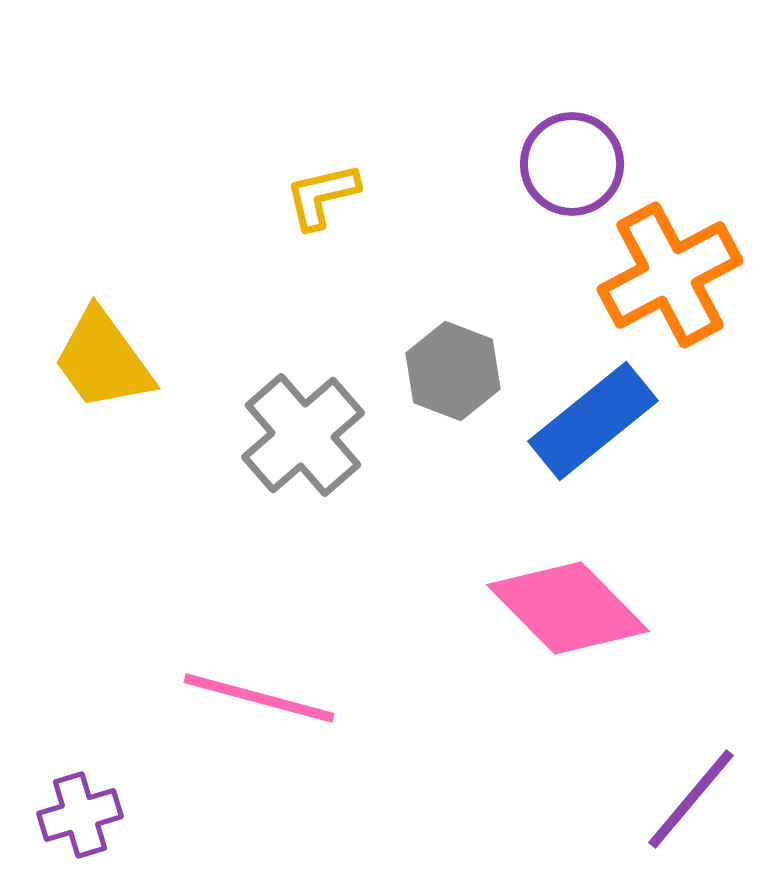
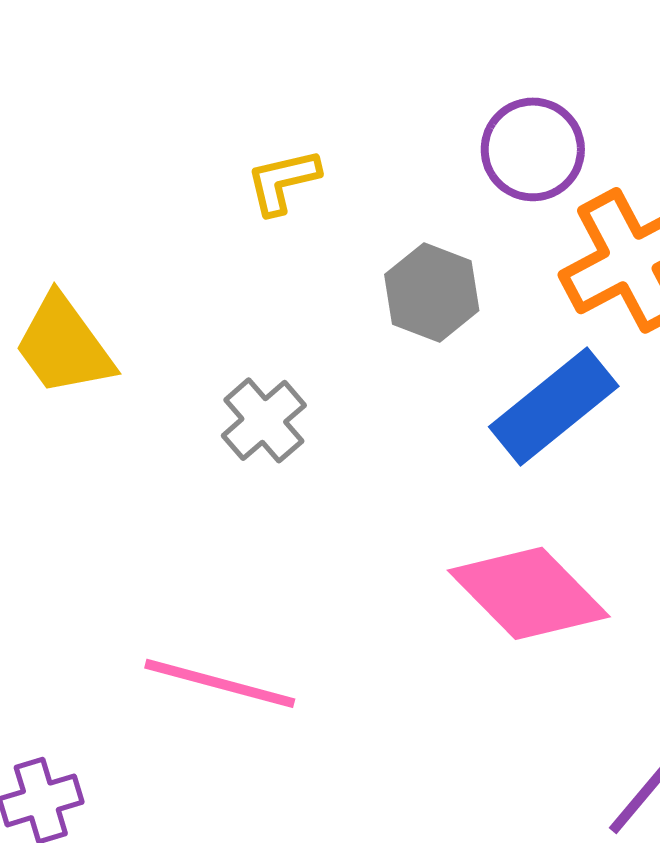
gray hexagon: (453, 371) -> (432, 292), moved
gray cross: (303, 435) -> (264, 420), size x0.7

